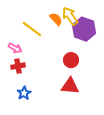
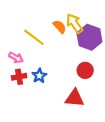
red circle: (71, 60) -> (85, 70), moved
blue star: (24, 93) -> (39, 76), moved

